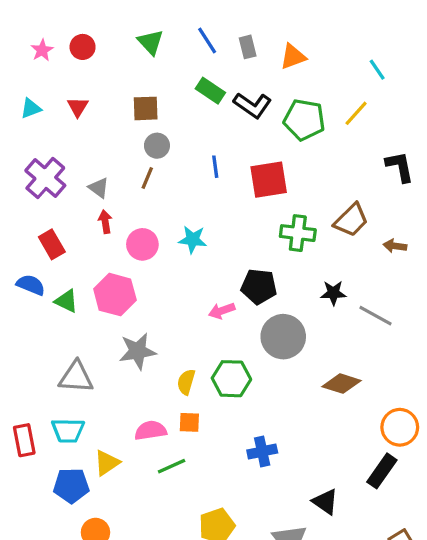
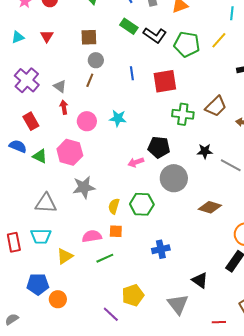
cyan line: (377, 70) -> (232, 13), turned 40
blue pentagon: (71, 486) -> (38, 284), moved

